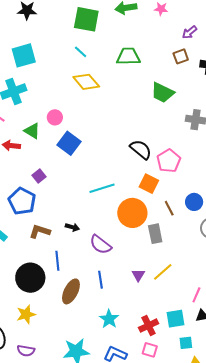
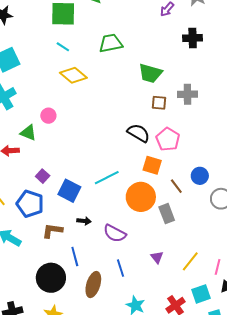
brown square: (181, 56) -> (159, 103), moved, turned 35
blue square: (69, 143) -> (69, 191), moved
yellow line: (163, 272) -> (190, 261), moved

